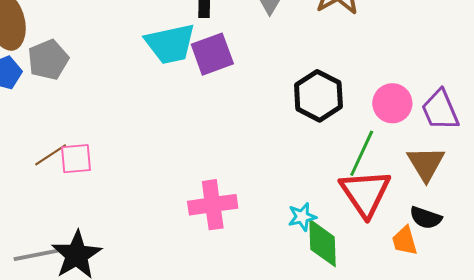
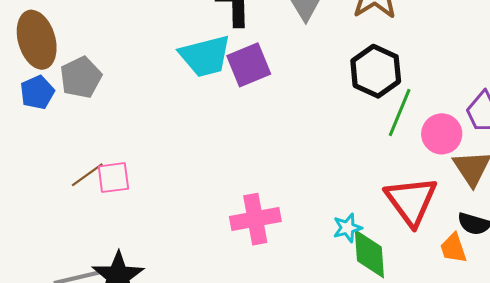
black hexagon: (318, 96) -> (376, 71), moved
pink circle: (392, 103) -> (442, 134), moved
green line: (362, 153) -> (400, 112), moved

